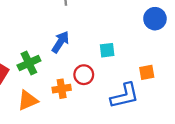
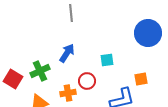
blue circle: (155, 19) -> (148, 33), size x1.4

